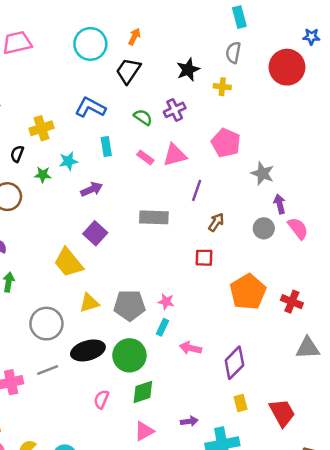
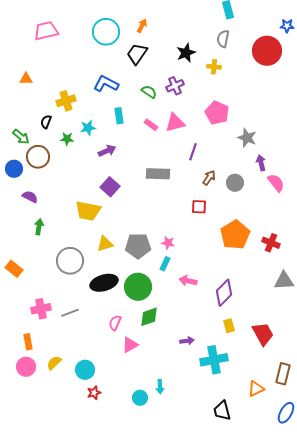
gray circle: (264, 228) -> (235, 183), moved
yellow trapezoid: (68, 263) -> (88, 211), turned -40
gray line: (48, 370) -> (70, 313), moved
pink triangle: (144, 431) -> (130, 345), moved

